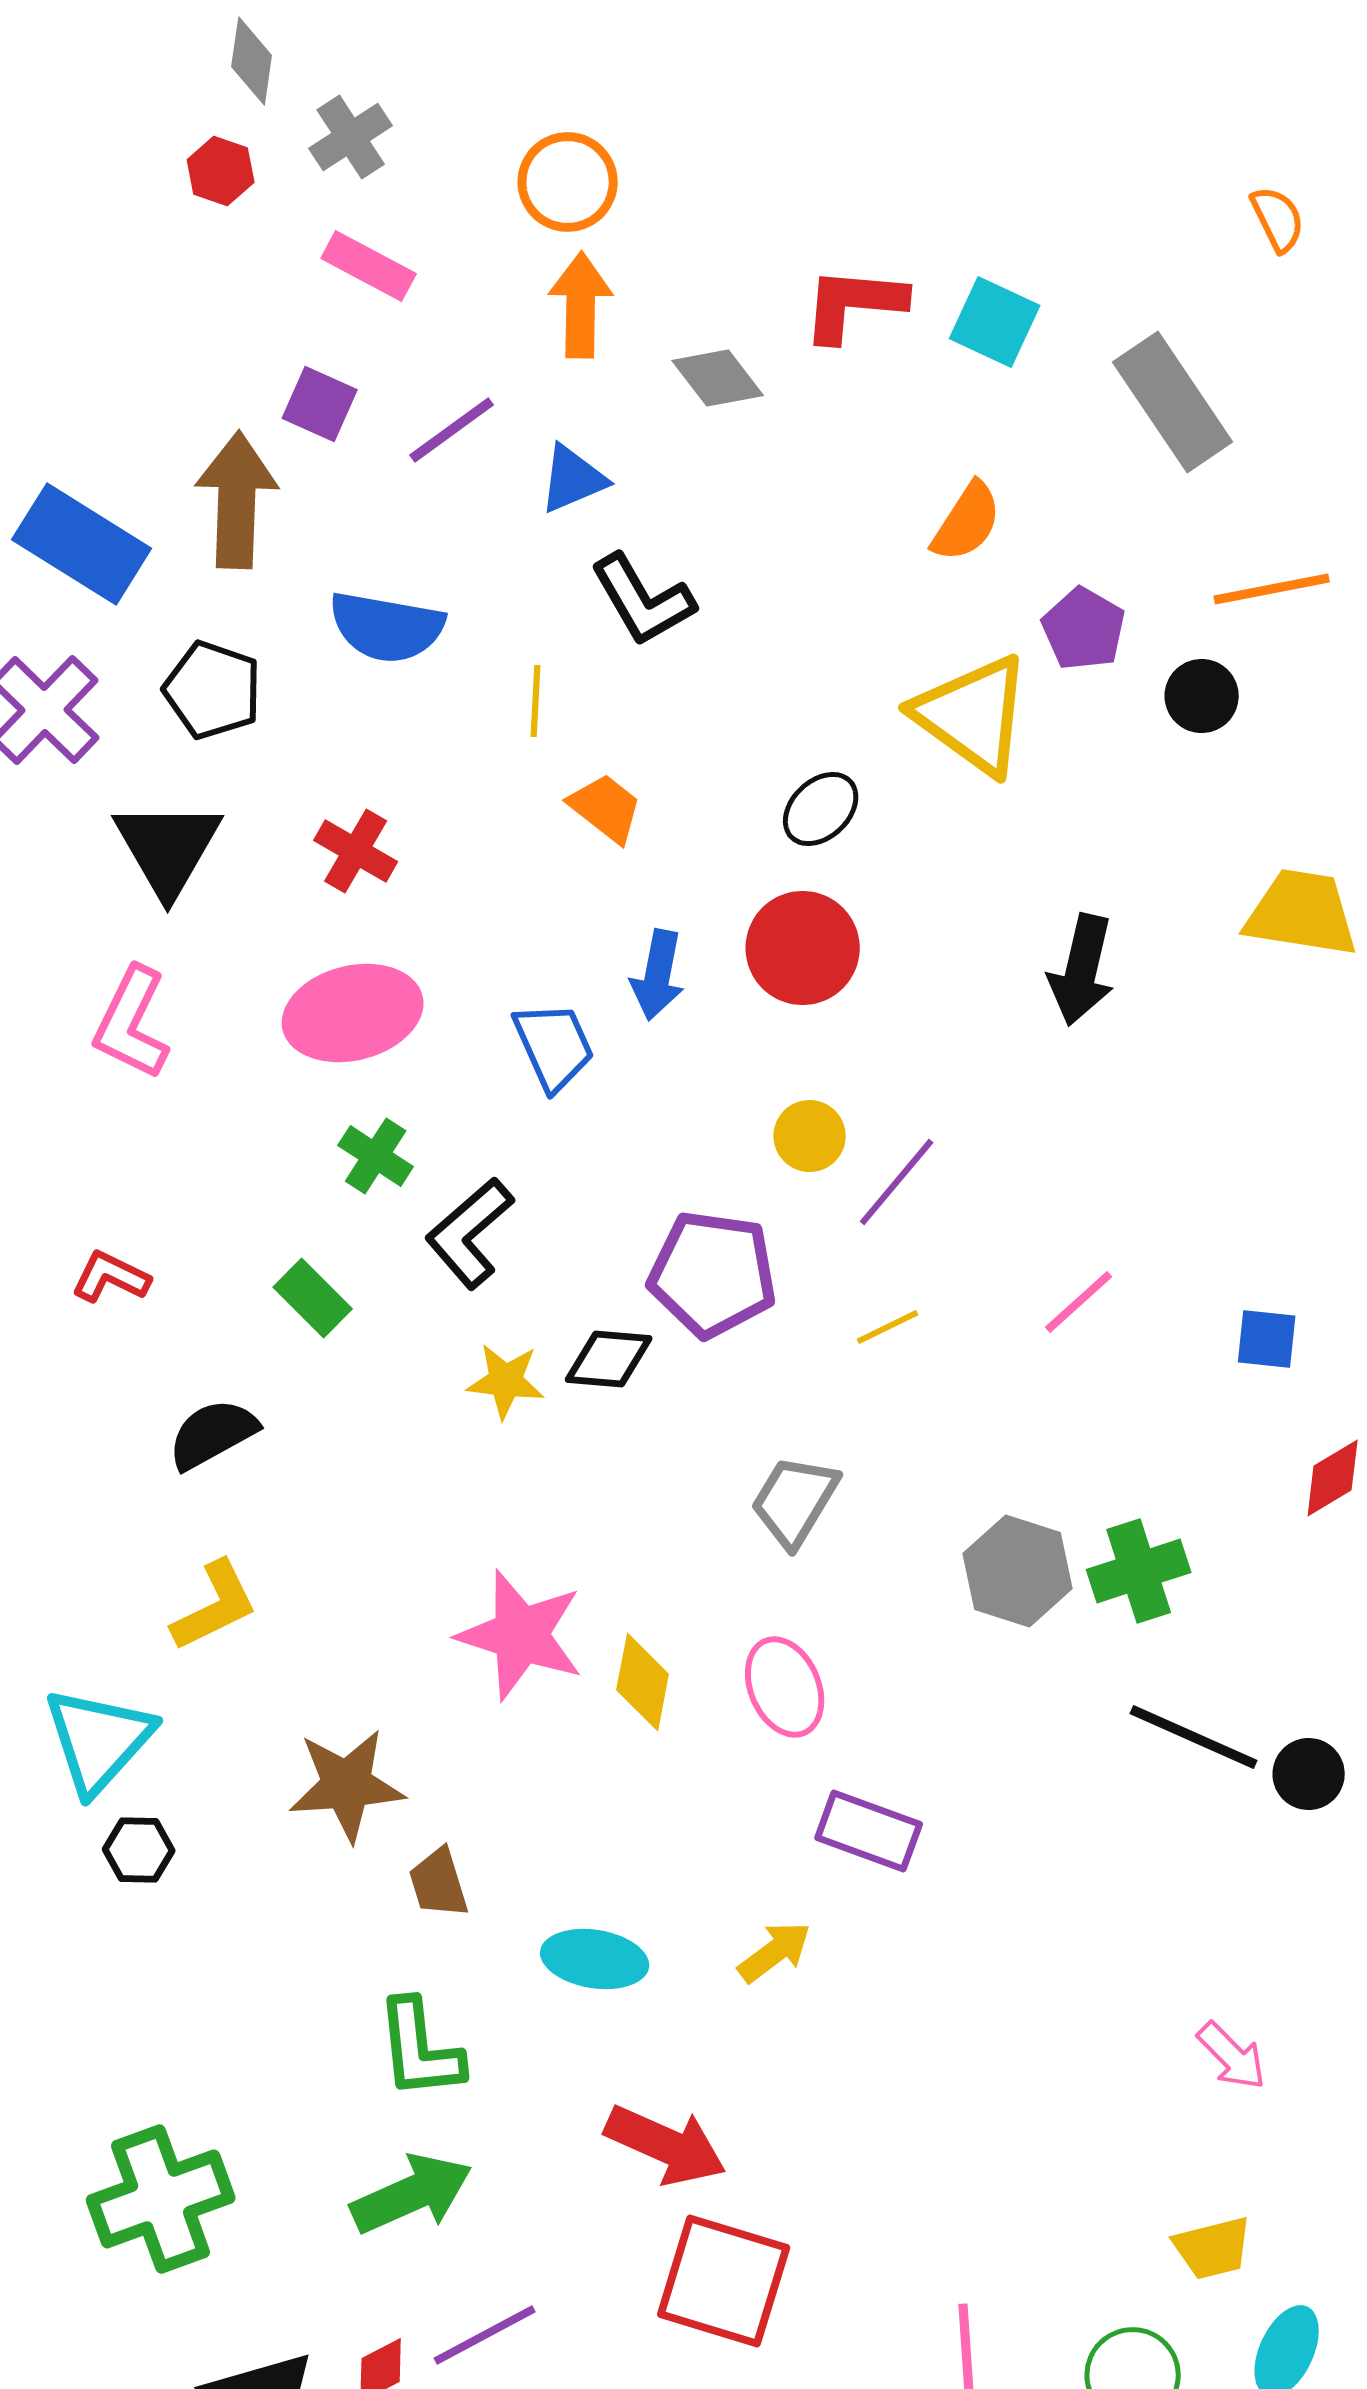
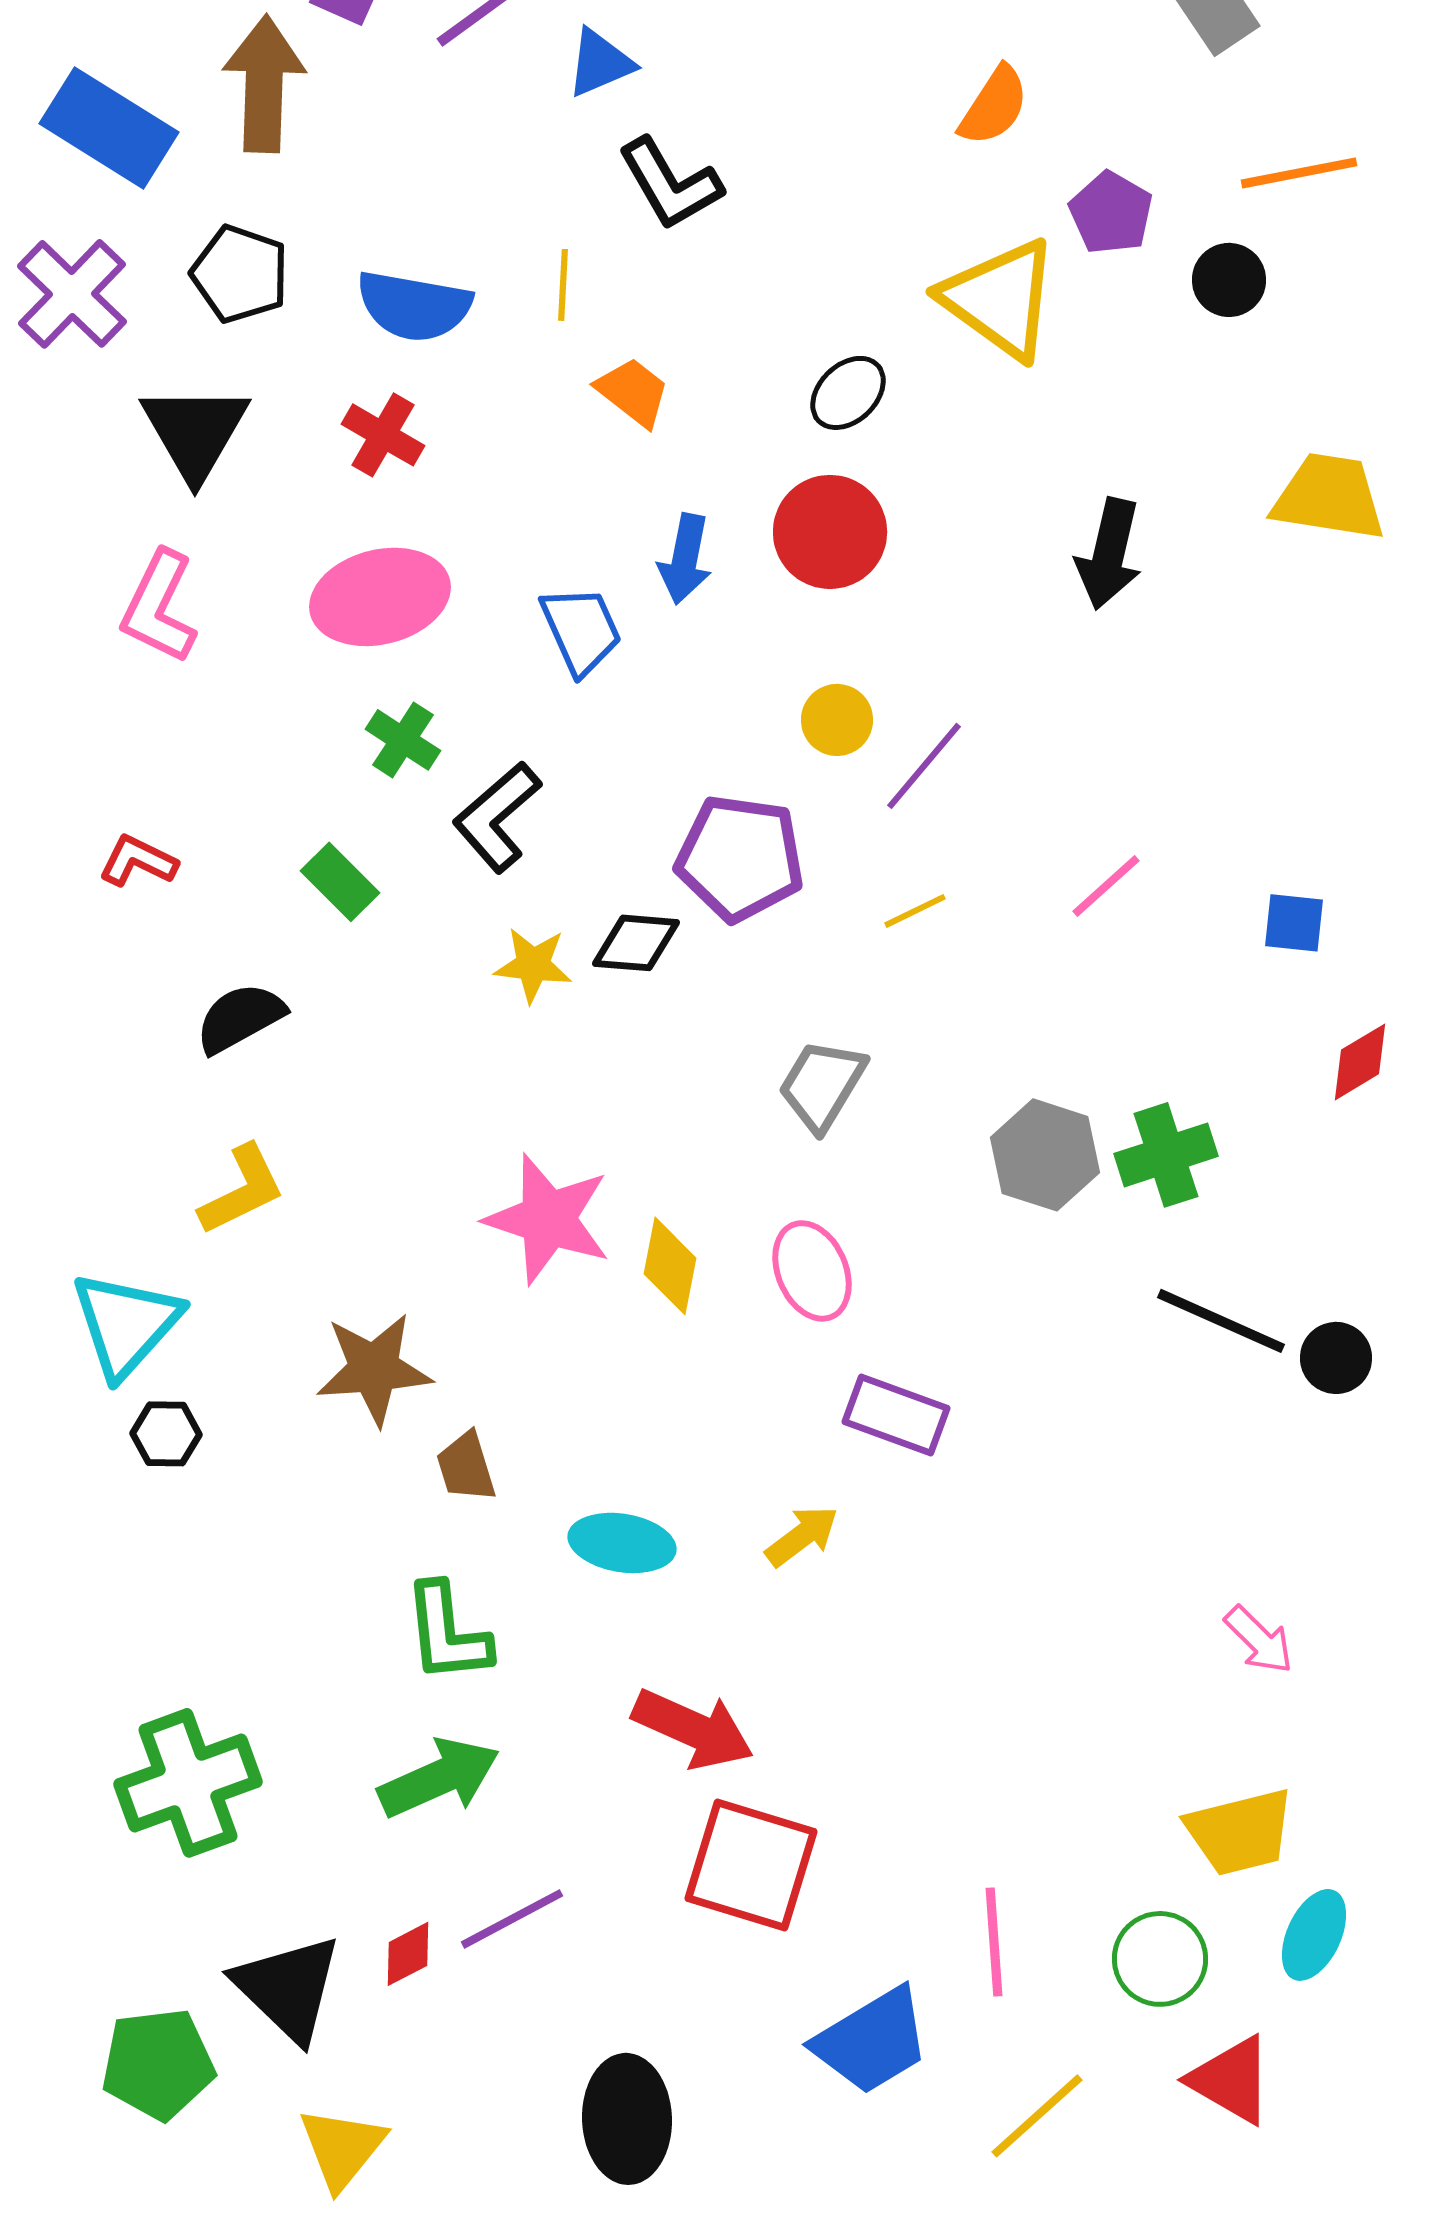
blue semicircle: (387, 627) -> (414, 306), moved
yellow trapezoid: (1213, 2248) -> (1240, 1832), size x1.4

